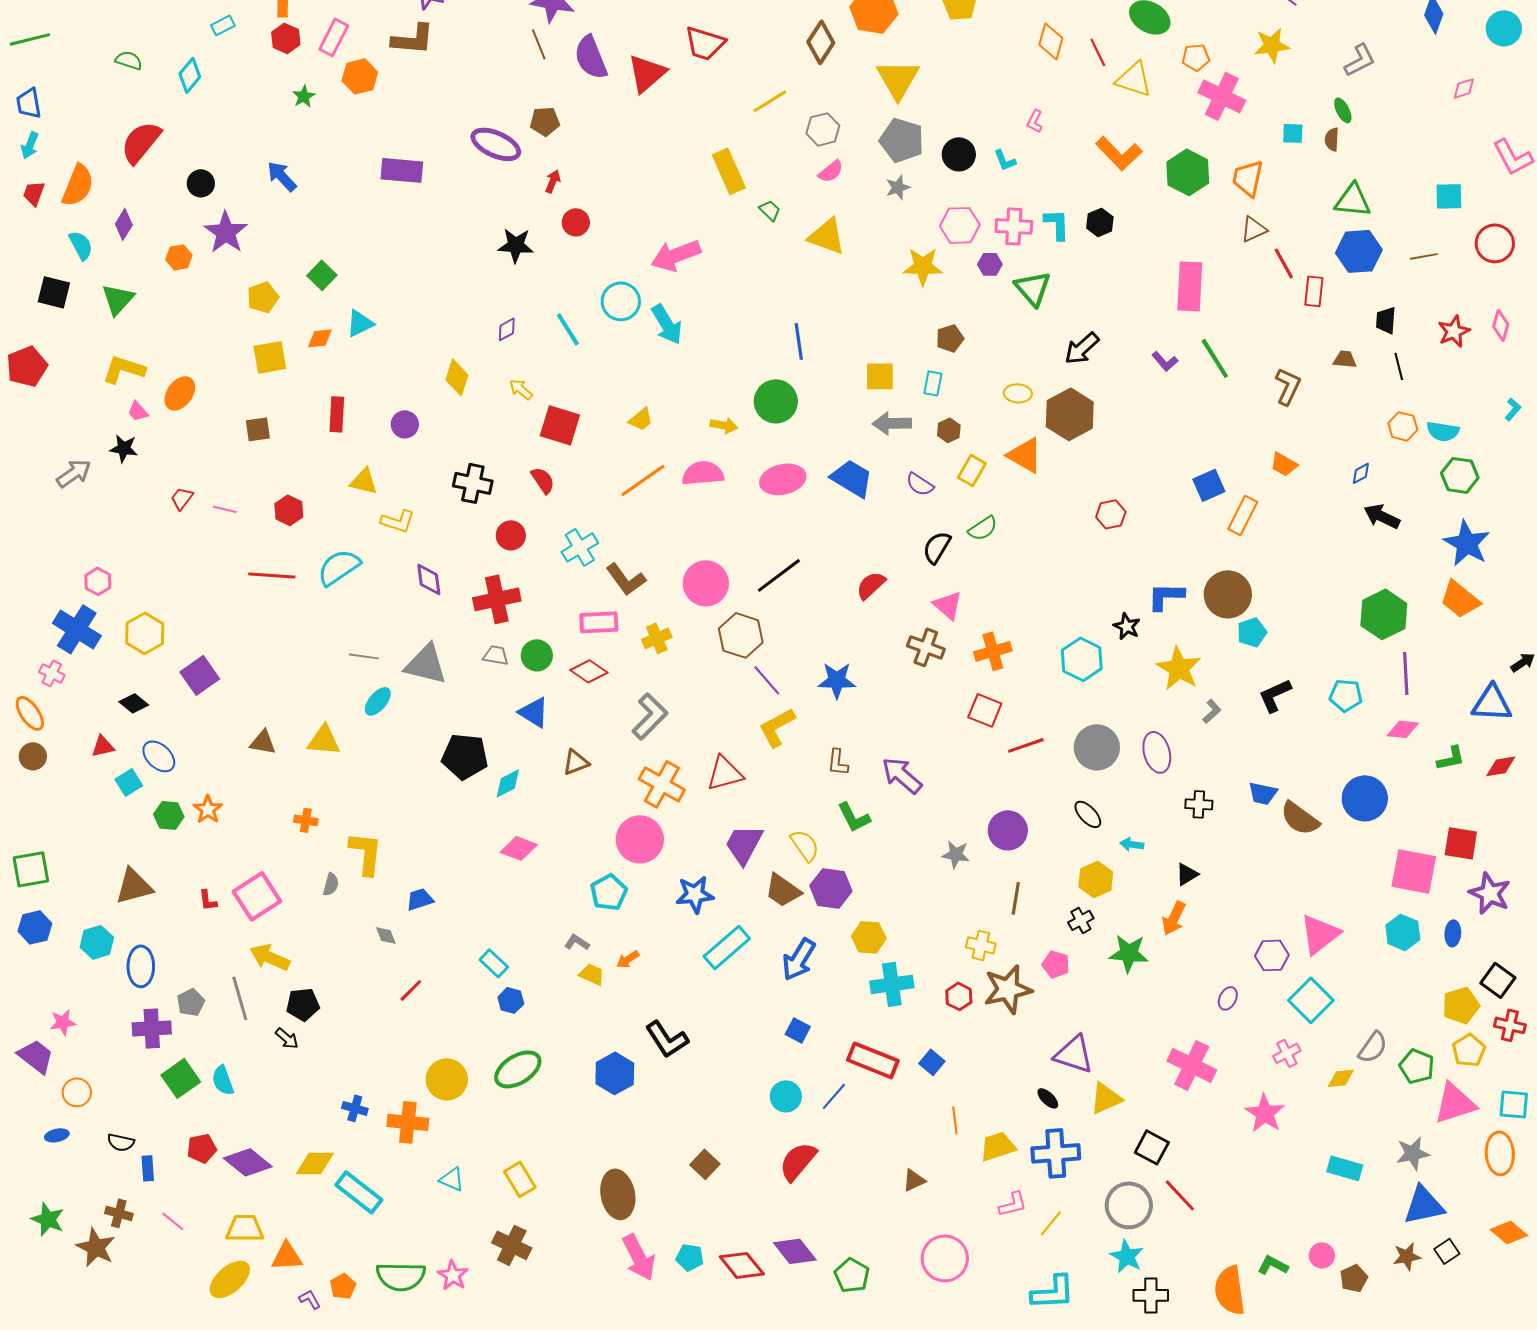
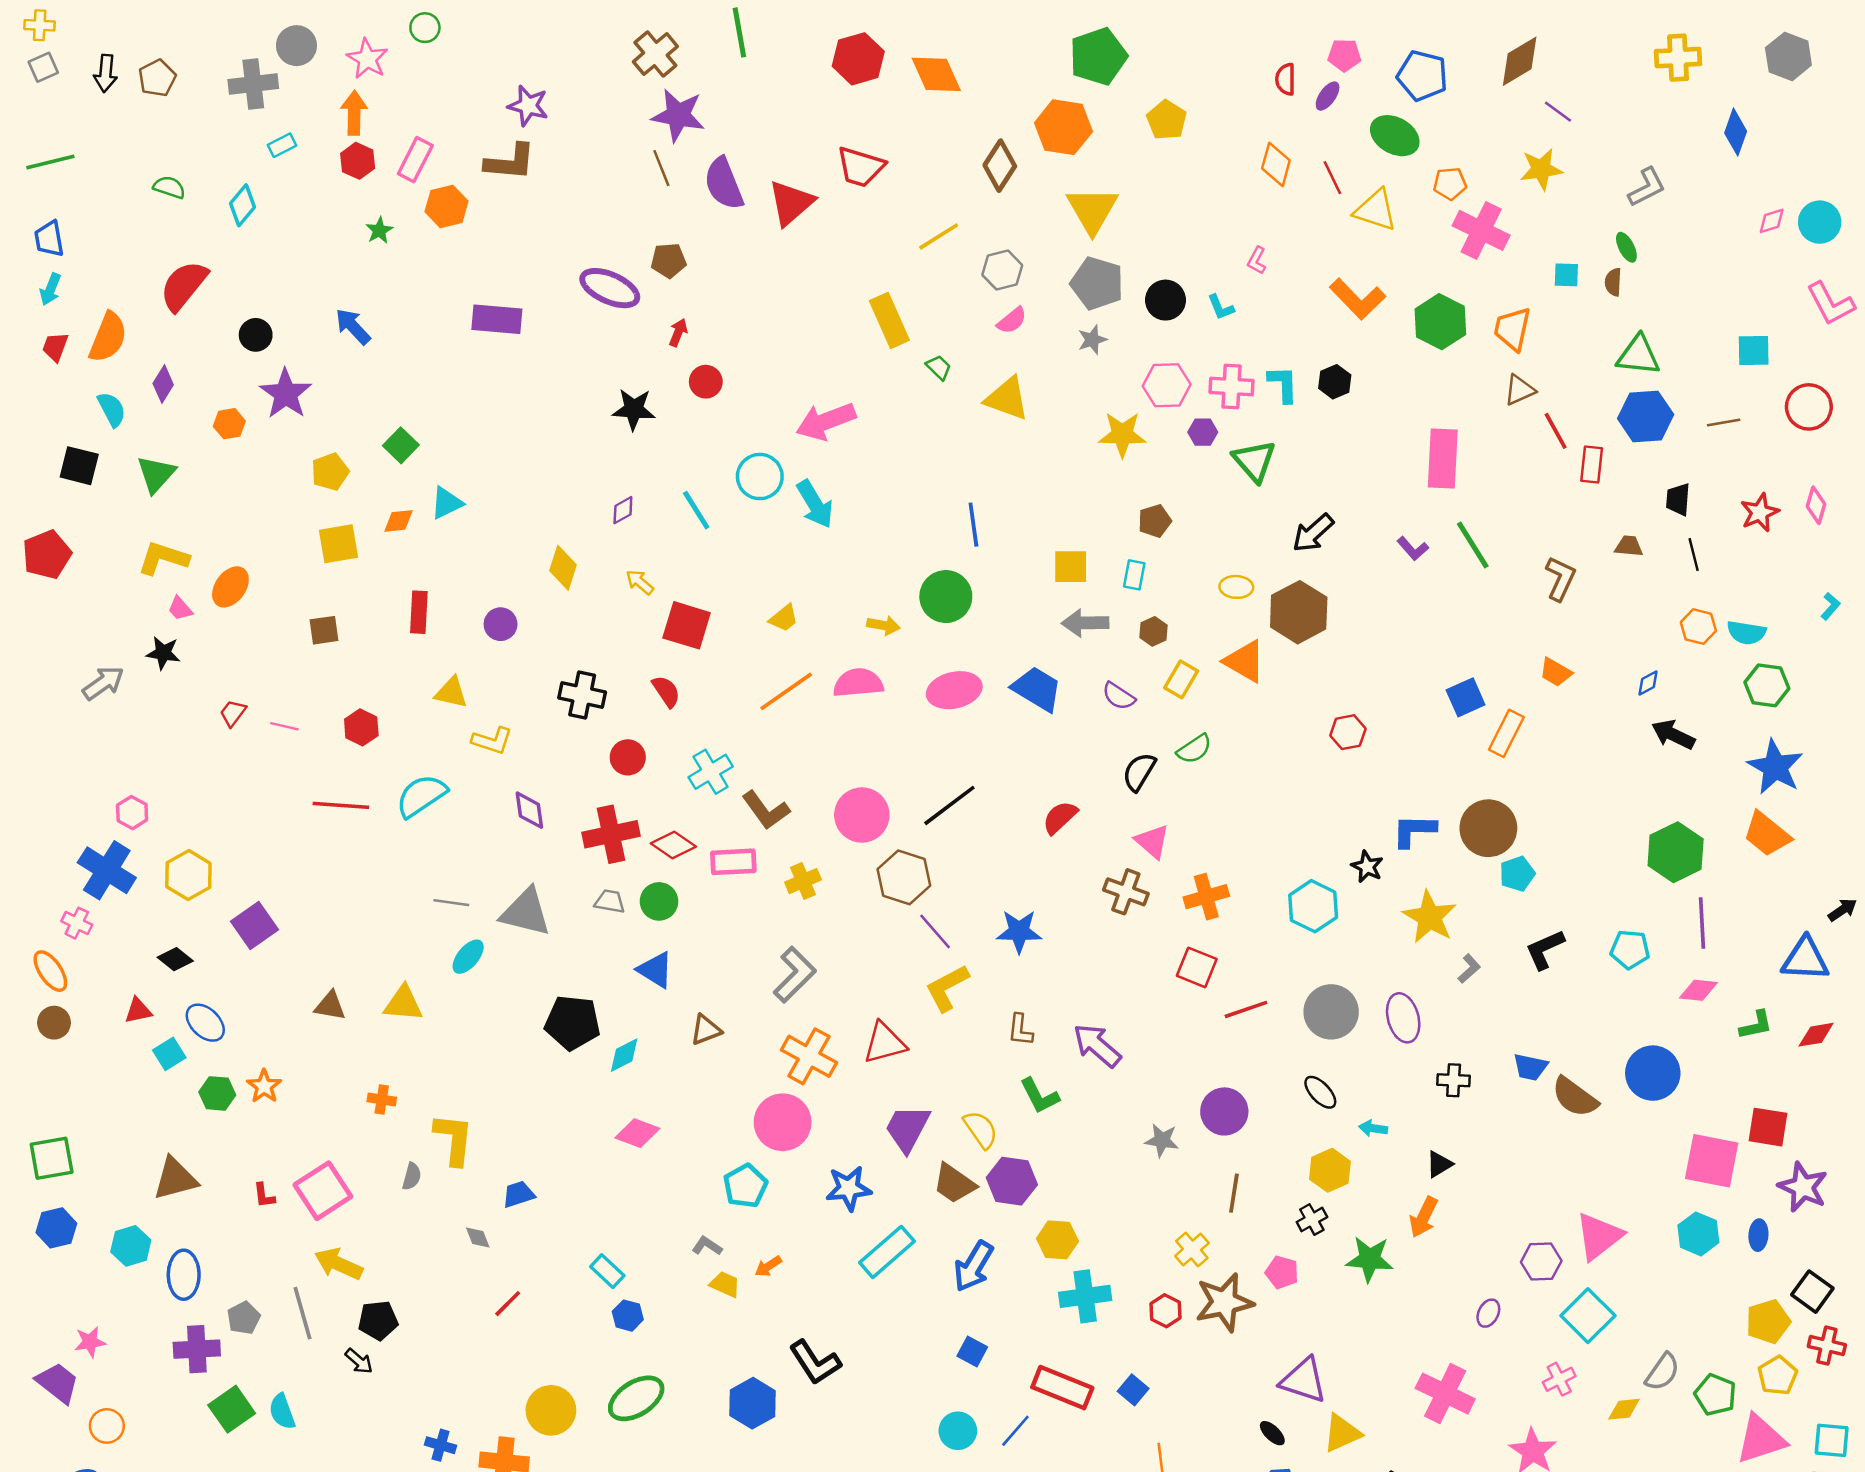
cyan circle: (1504, 28) -> (1820, 222), moved
red diamond: (589, 671) -> (673, 845), moved
yellow cross: (981, 945) -> (1192, 1250), turned 36

